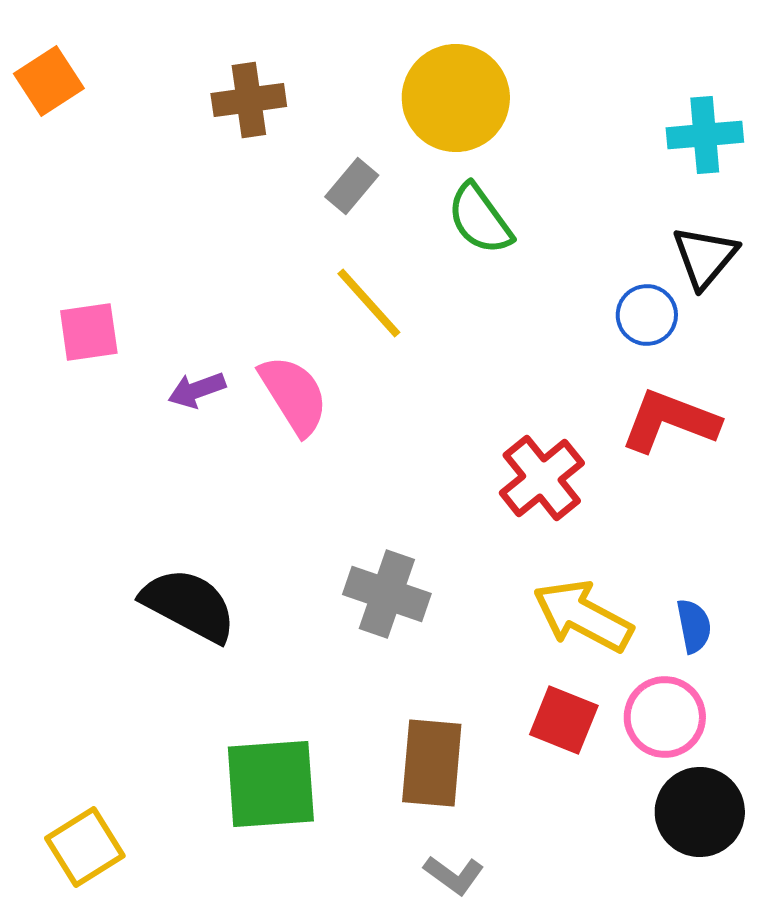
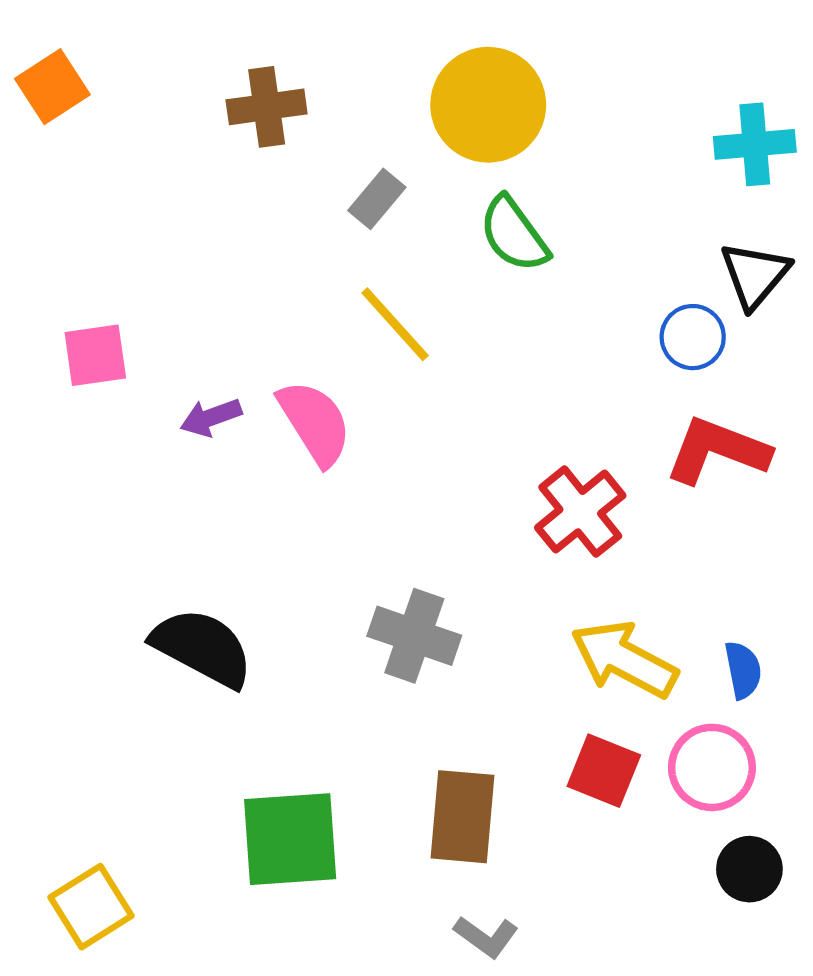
black circle: (700, 812) -> (749, 869), size x0.7

